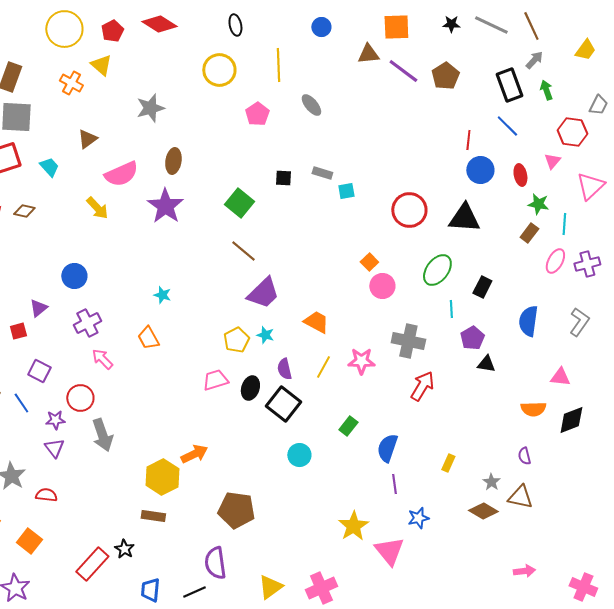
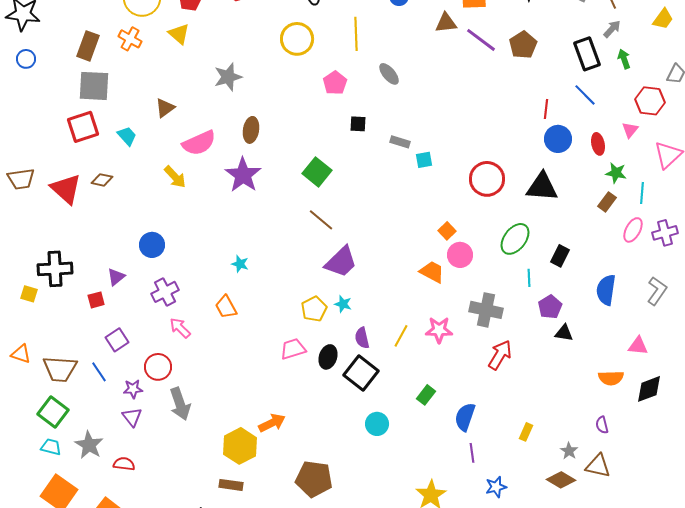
orange cross: (71, 83) -> (130, 39), moved
black square: (283, 178) -> (358, 124), moved
orange trapezoid: (316, 322) -> (432, 272), moved
purple square: (39, 371) -> (117, 340), turned 30

